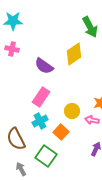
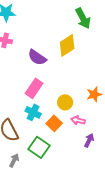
pink arrow: (92, 120) -> (78, 120), moved
cyan cross: (40, 121) -> (33, 112), turned -35
gray arrow: (21, 169) -> (14, 160), turned 56

